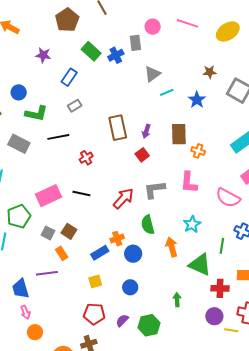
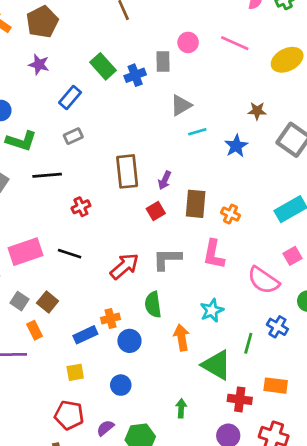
brown pentagon: (67, 20) -> (42, 22), moved
brown rectangle: (179, 134) -> (196, 204), moved

